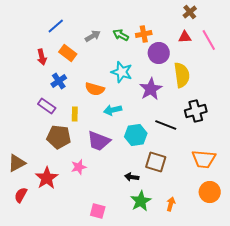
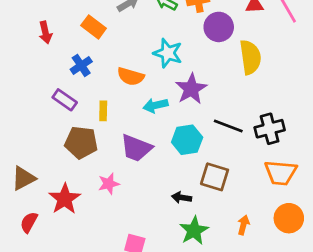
red arrow: (42, 57) -> (45, 32), moved
purple star: (151, 89) -> (191, 89), moved
black cross: (196, 111) -> (270, 129), moved
orange arrow: (171, 204) -> (243, 225), moved

